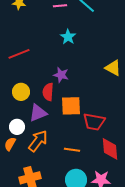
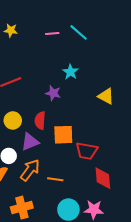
cyan star: (68, 37) -> (70, 72), moved
purple star: (61, 75) -> (53, 93), moved
orange line: (72, 150) -> (55, 179), moved

